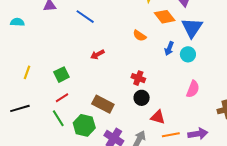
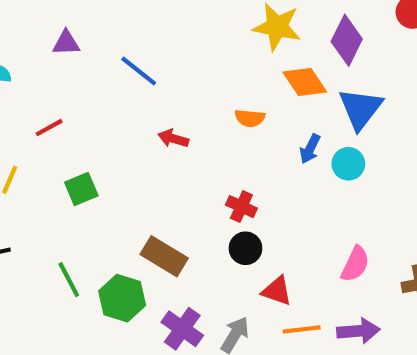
orange semicircle: (140, 36) -> (250, 118), turned -32
red arrow: (97, 54) -> (173, 139), moved, turned 40
pink semicircle: (193, 89) -> (355, 264), moved
red line: (62, 98) -> (49, 128), moved

